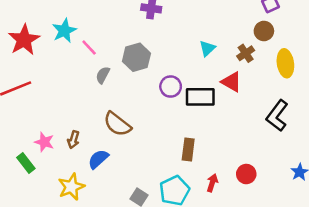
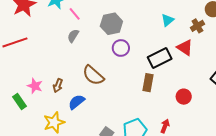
gray semicircle: (103, 75) -> (73, 36), moved
purple circle: (171, 87) -> (121, 48), moved
black rectangle: (200, 97) -> (160, 58), turned -30
brown rectangle: (188, 149) -> (148, 83), moved
red circle: (246, 174) -> (184, 97), moved

